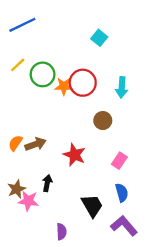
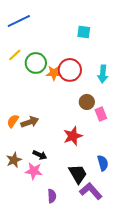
cyan square: (99, 38) -> (84, 32), turned -32
red star: (74, 155) -> (73, 136), moved, turned 30
pink rectangle: (119, 161) -> (101, 114), moved, turned -56
black arrow: (47, 183) -> (40, 155), turned 104
pink star: (28, 201) -> (34, 171), moved
purple L-shape: (124, 226) -> (91, 191), moved

